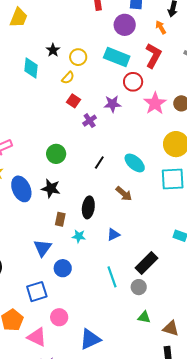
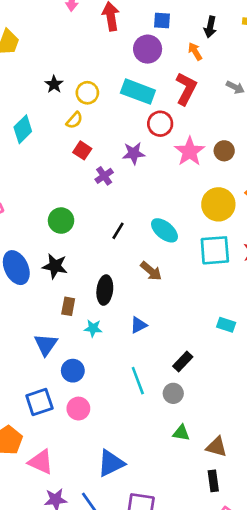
cyan diamond: (31, 68) -> (23, 129), moved, turned 40
black rectangle: (146, 263) -> (183, 361), size x0.7
pink circle: (59, 317) -> (78, 409), moved

